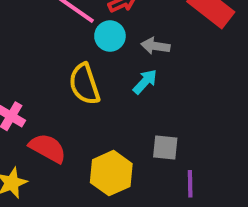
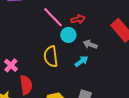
red semicircle: (48, 148) -> (26, 85), turned 42

